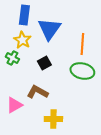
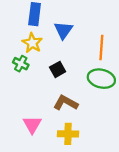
blue triangle: (49, 29) -> (63, 30), size x0.7
brown L-shape: (37, 92) -> (66, 103), moved
pink triangle: (14, 105) -> (32, 125), moved, turned -30

